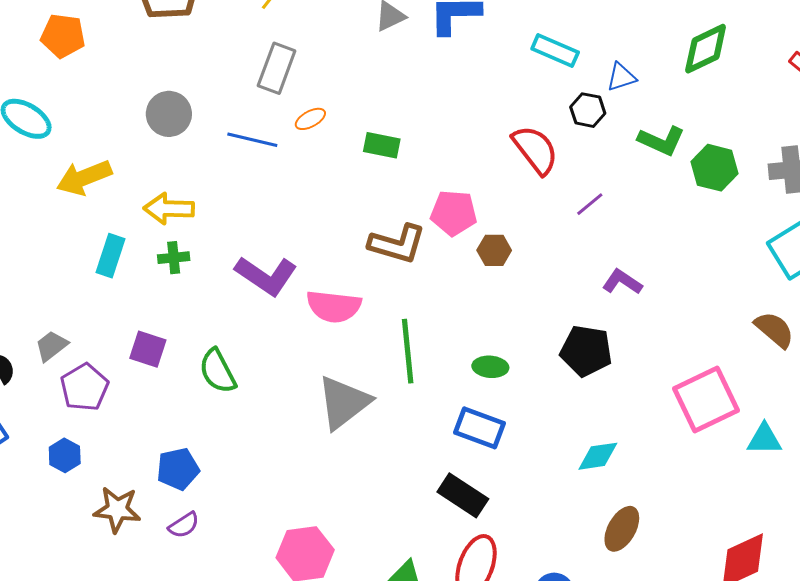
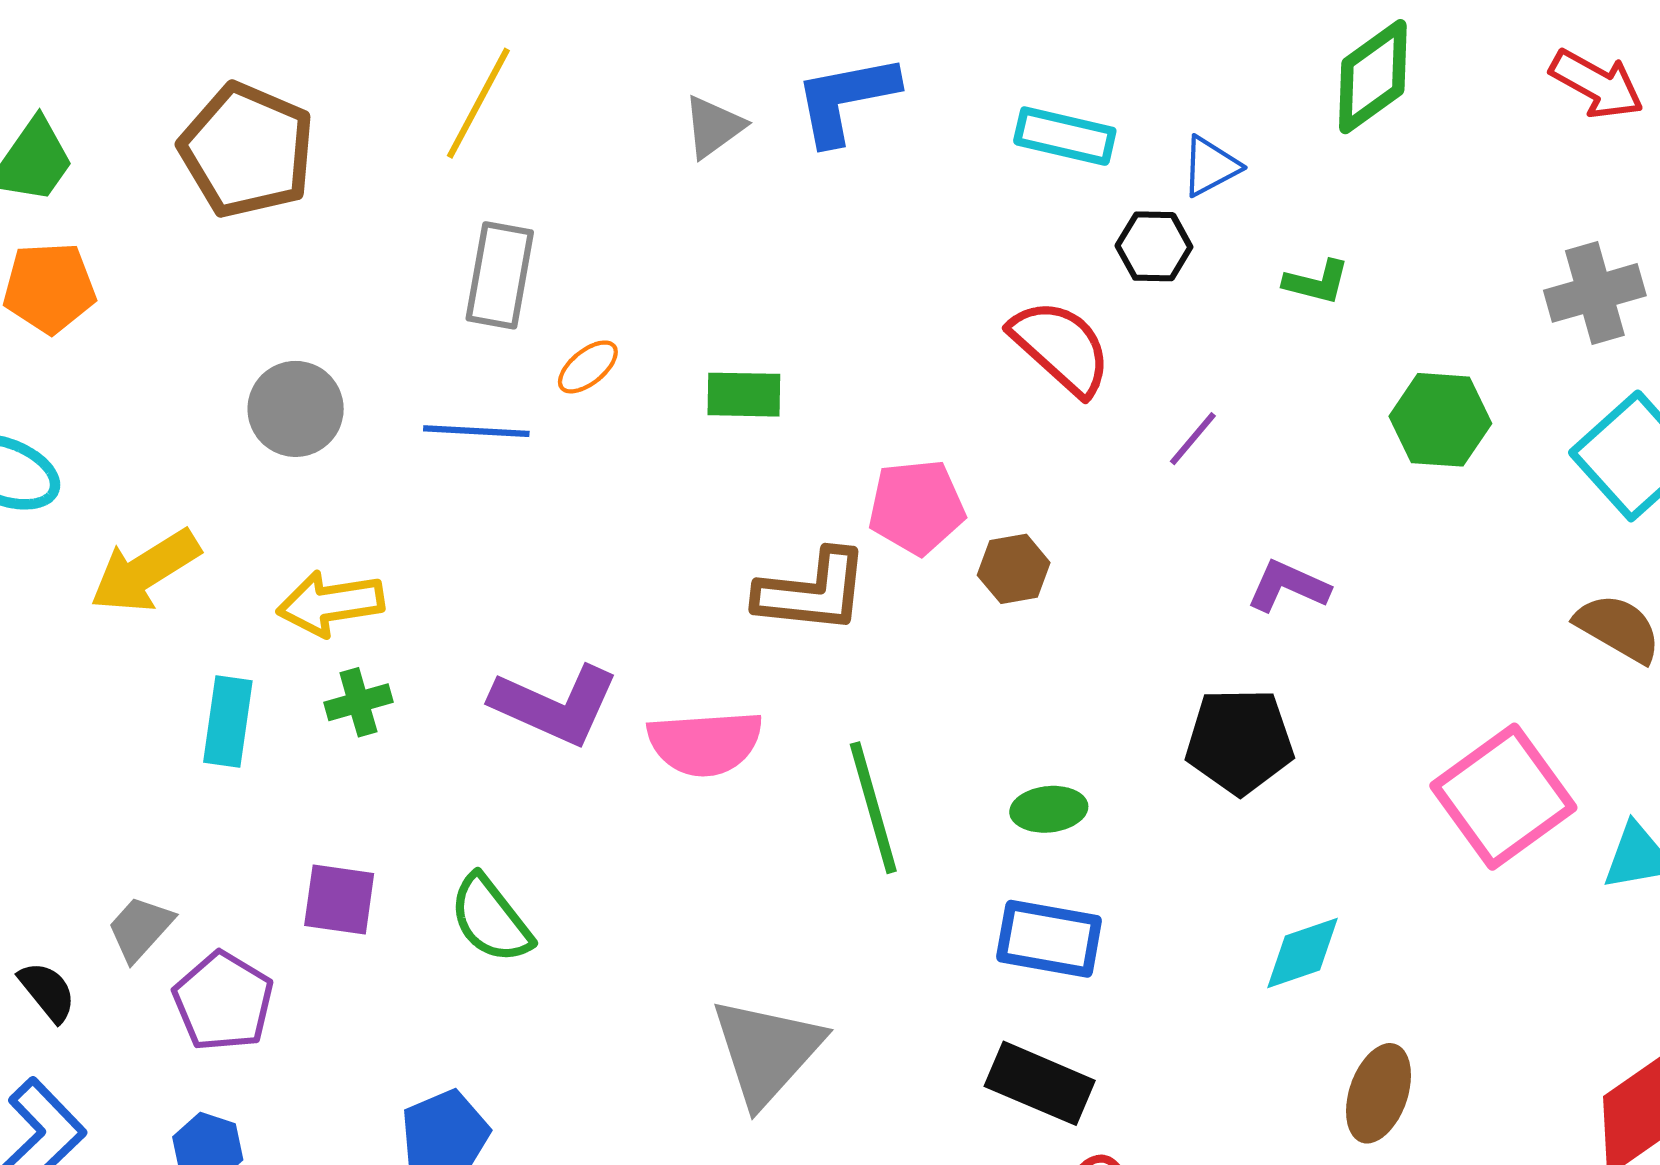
green L-shape: (661, 141) -> (1317, 282), size x0.7
green hexagon: (714, 168) -> (1440, 420), moved
gray triangle: (344, 402) -> (767, 1051), moved

